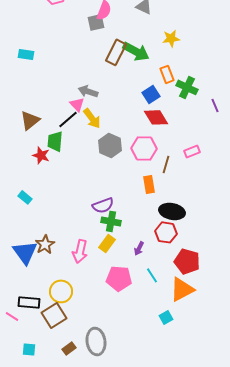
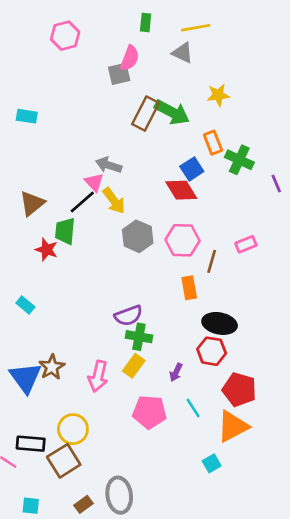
red diamond: (156, 117) -> (181, 190), moved

